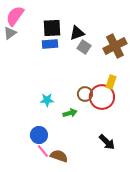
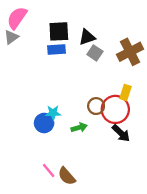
blue circle: (39, 135) -> (44, 123), moved
black arrow: (107, 142) -> (121, 133), moved
brown semicircle: (59, 156) -> (67, 176), turned -150

